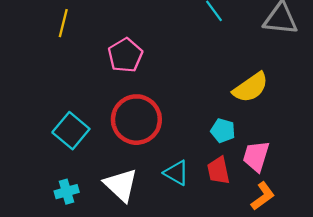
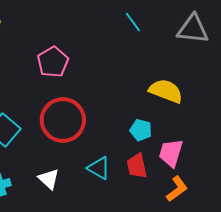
yellow semicircle: (251, 87) -> (166, 91), turned -124
white triangle: (121, 185) -> (49, 179), size x0.7

